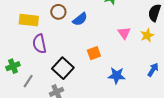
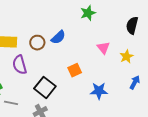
brown circle: (58, 12) -> (37, 43), moved
yellow star: (147, 35) -> (126, 56), moved
gray line: (28, 81) -> (11, 103), turned 72

